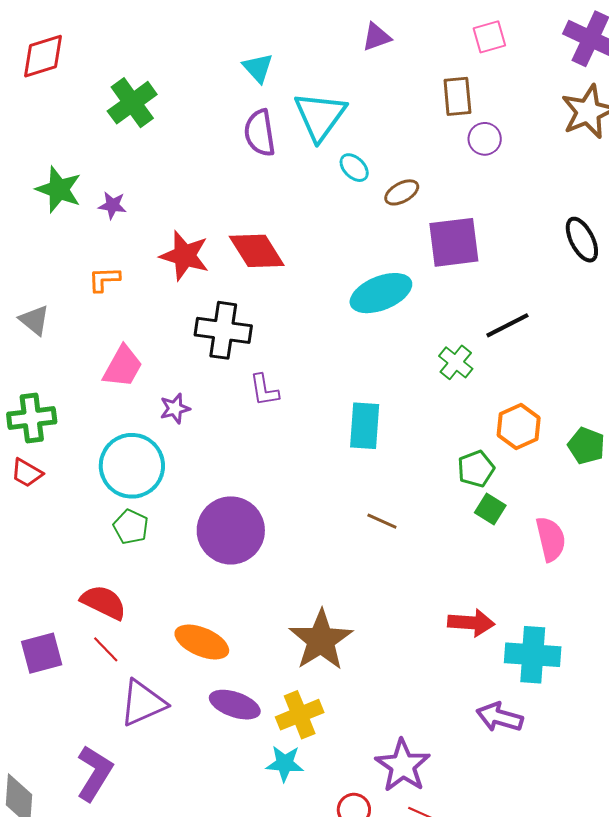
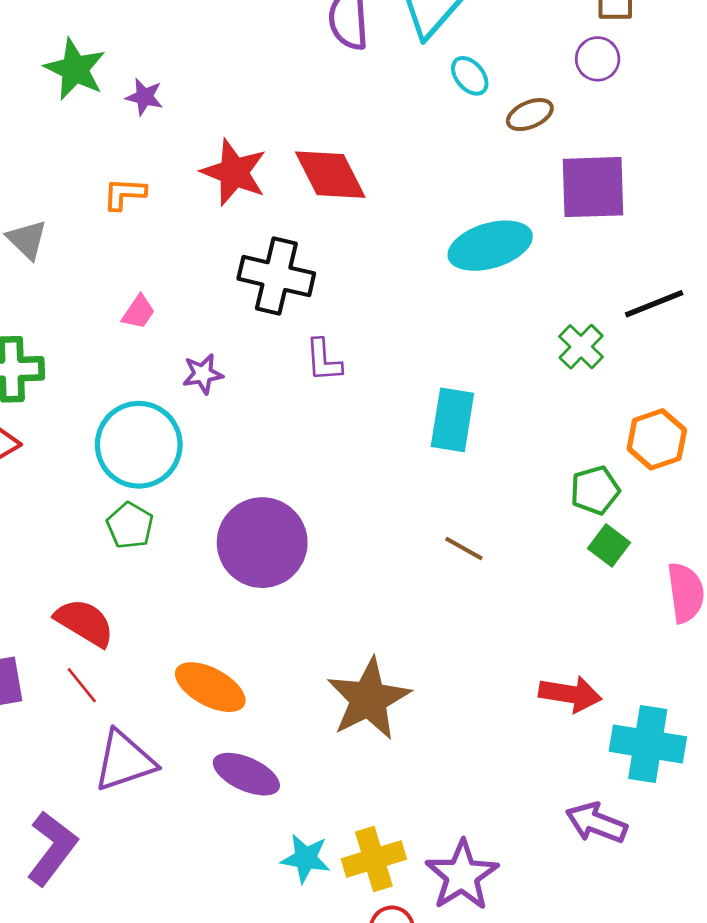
purple circle: (485, 139) -> (598, 59), moved
pink trapezoid: (123, 367) -> (138, 312), size x0.6
yellow cross: (300, 715) -> (374, 859), moved

